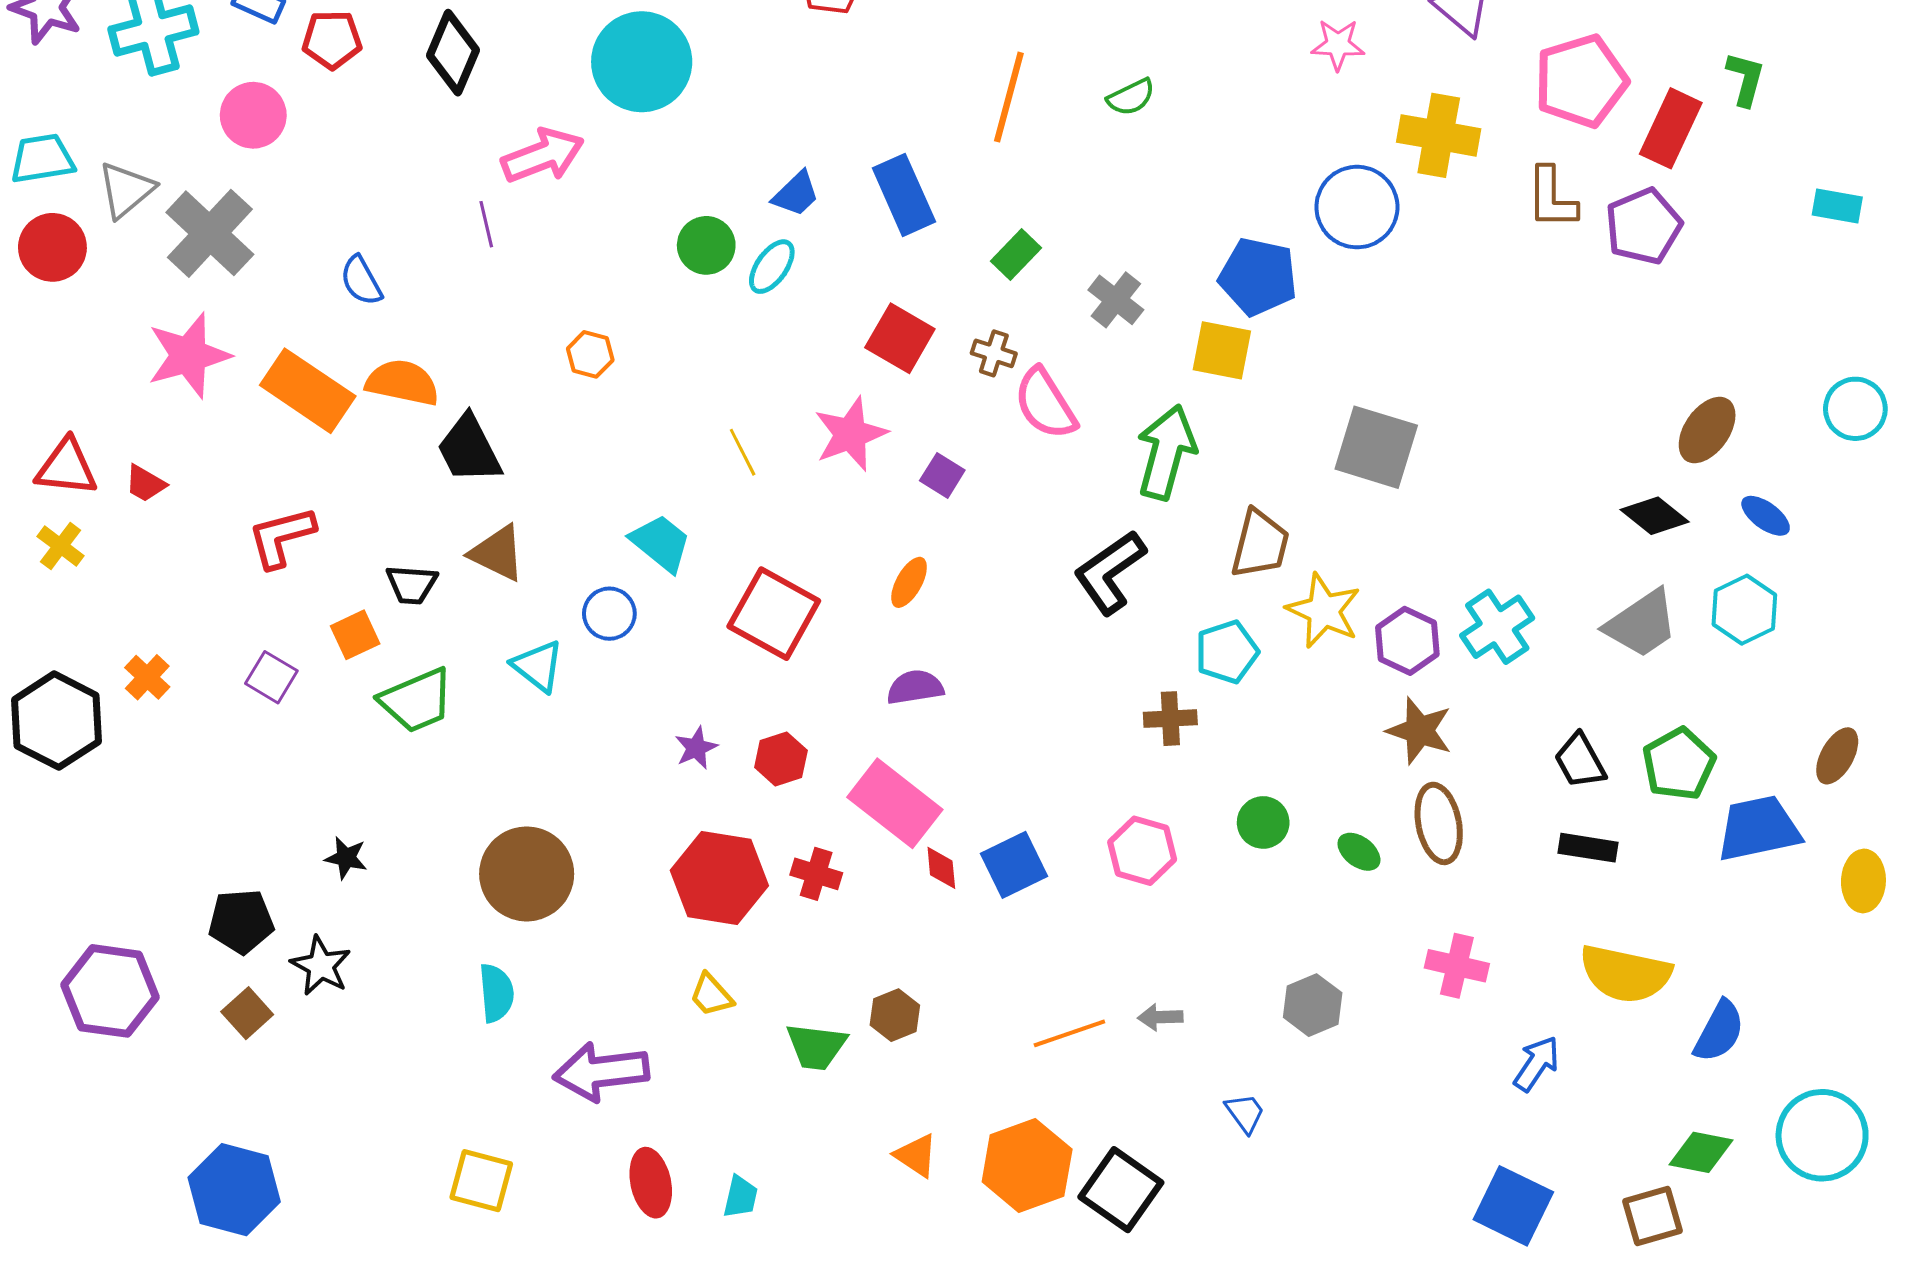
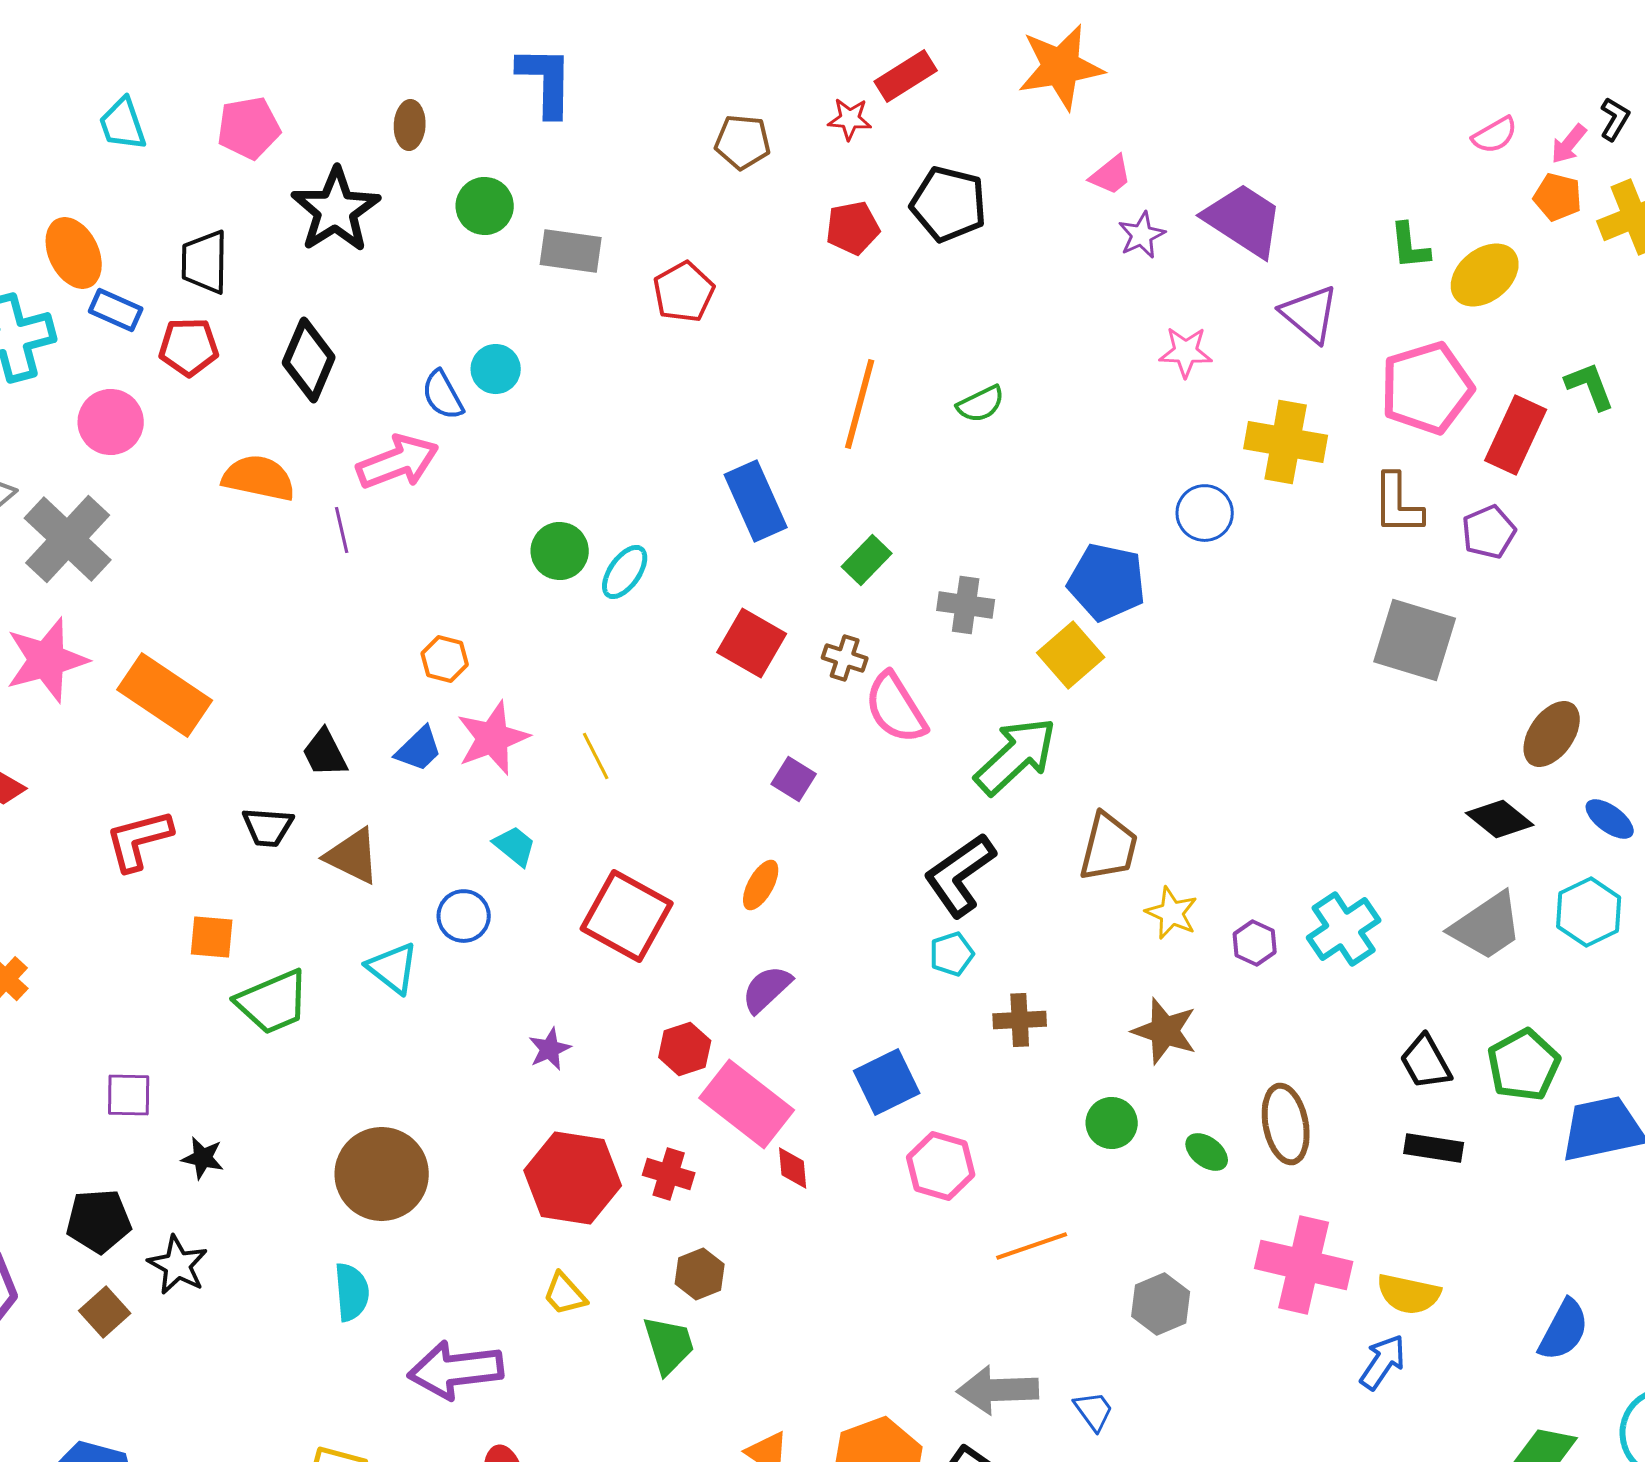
cyan circle: (642, 62) -> (496, 369), size x0.5
green L-shape: (1745, 79) -> (1590, 386), turned -36
blue trapezoid: (796, 194) -> (419, 749), moved
blue circle: (1357, 207) -> (1205, 513), size x0.7
purple pentagon: (1643, 226) -> (1489, 532), size x0.7
blue semicircle: (361, 281) -> (443, 395), moved
gray cross: (1116, 300) -> (966, 605), turned -30
yellow square: (1222, 350) -> (1071, 655), turned 38
orange semicircle: (403, 383) -> (259, 478), moved
pink star: (851, 434) -> (493, 738), moved
gray square: (1376, 447) -> (1415, 640), moved
black trapezoid: (469, 449) -> (325, 753), size x0.7
green arrow: (1166, 452) -> (1016, 756), turned 32
cyan trapezoid: (661, 543) -> (515, 846), size x0.7
black trapezoid: (412, 584) -> (268, 827), moved
yellow star: (1324, 611) -> (1172, 913), size x0.7
orange square: (355, 635) -> (212, 937), turned 30
purple hexagon: (1407, 641) -> (1255, 943), size x0.7
cyan pentagon: (1227, 652) -> (952, 954), moved, size x0.7
purple square: (271, 677) -> (129, 1095), moved, turned -30
purple semicircle: (915, 687) -> (767, 989), turned -34
brown star: (1420, 731) -> (1165, 1031), moved
red hexagon: (781, 759) -> (685, 1049), moved
pink hexagon: (1142, 851) -> (941, 1166), moved
blue square: (1014, 865) -> (887, 1082), moved
pink cross: (1457, 966) -> (1304, 1265), size x1.5
yellow semicircle: (1625, 974) -> (1409, 1294), moved, size x0.7
brown hexagon: (895, 1015) -> (700, 1274), moved
gray arrow: (1160, 1017) -> (998, 1390), moved, size x1.8
orange line: (1069, 1033) -> (1032, 1246), moved
green trapezoid: (816, 1046) -> (669, 1345), turned -114

